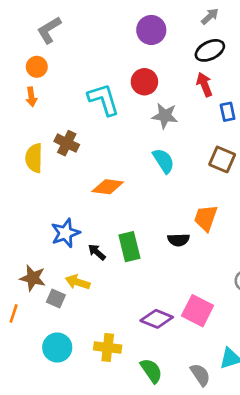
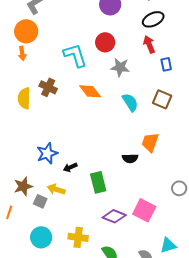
orange circle: (37, 67) -> (26, 31), size x1.5
cyan semicircle: (164, 161) -> (130, 102), moved
orange diamond: (108, 187) -> (90, 91), moved, turned 45
green rectangle: (129, 247) -> (98, 182), moved
black arrow: (97, 252) -> (70, 167), turned -64
brown star: (33, 278) -> (23, 186), turned -30

